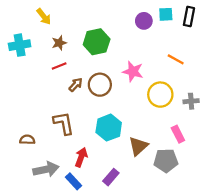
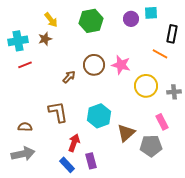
yellow arrow: (44, 16) -> (51, 20), moved
black rectangle: (189, 16) -> (172, 34), moved
green hexagon: (97, 42) -> (91, 21), moved
brown star: (59, 43) -> (45, 39), moved
red line: (59, 66) -> (25, 65), moved
brown circle: (100, 85) -> (94, 65), moved
gray arrow: (46, 169) -> (23, 154), moved
purple rectangle: (111, 177) -> (91, 161), moved, turned -56

